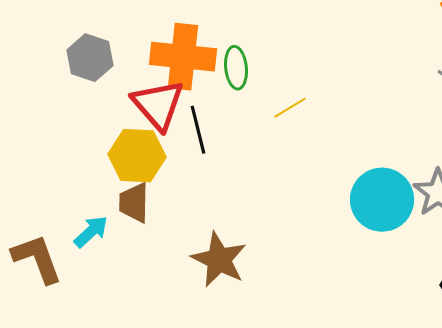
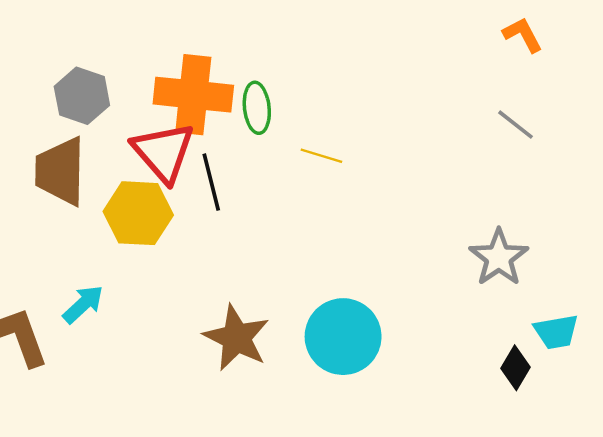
yellow line: (290, 108) -> (321, 156), turned 48
cyan circle: (382, 200) -> (343, 337), moved
brown trapezoid: (134, 203) -> (60, 171), moved, size x1.4

